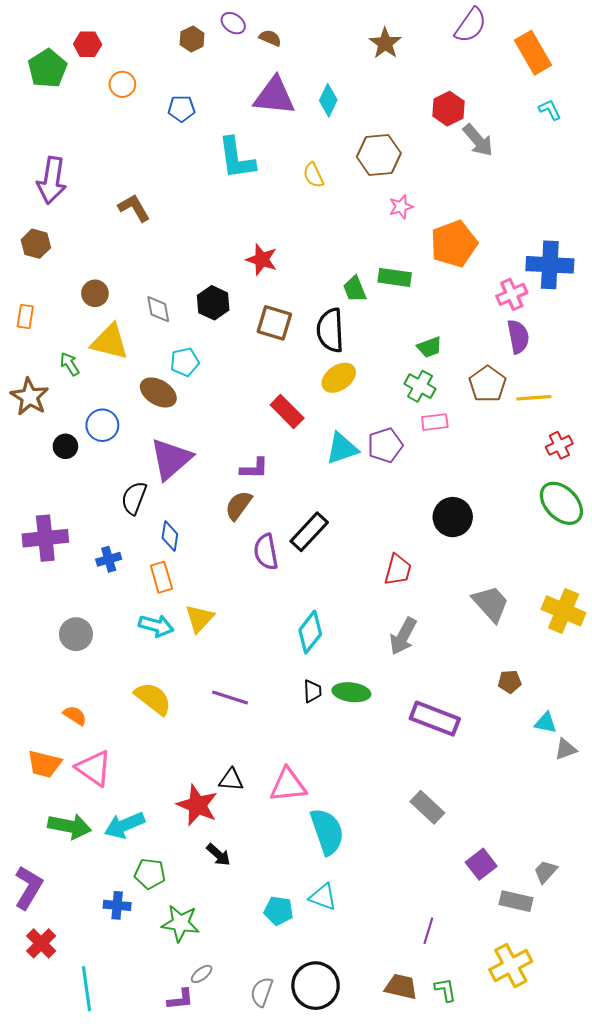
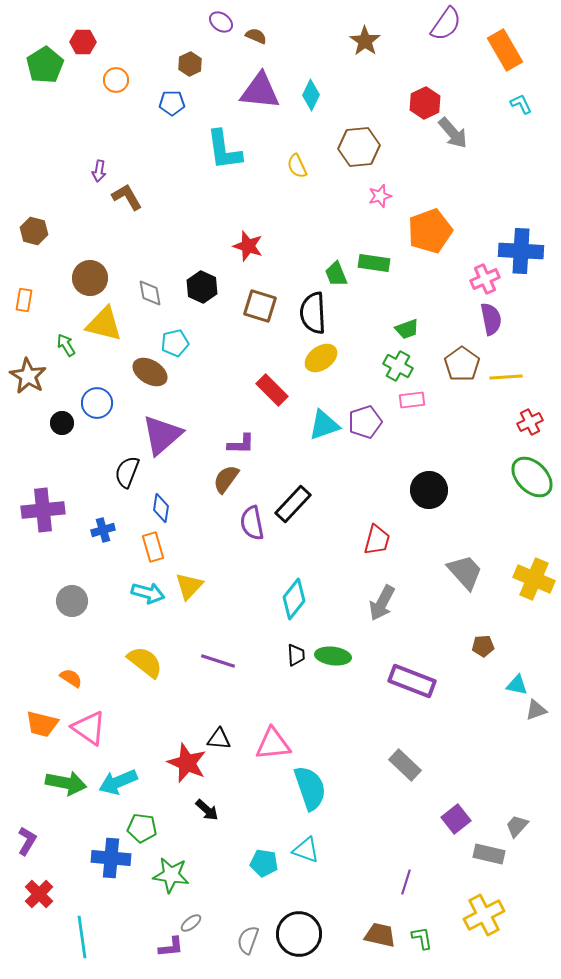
brown hexagon: (192, 39) -> (190, 64), moved
purple arrow: (52, 180) -> (99, 171), moved, size x0.5
brown circle: (95, 293) -> (90, 278), size x1.4
purple L-shape: (28, 887) -> (27, 841), size x0.7
blue cross: (117, 905) -> (111, 858), size x1.5

